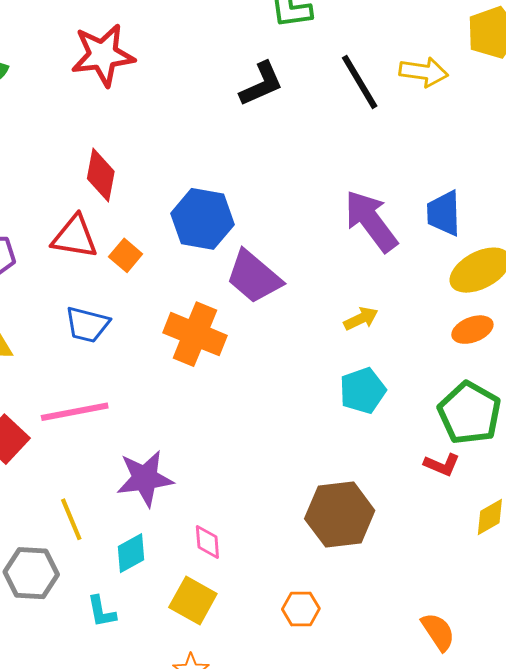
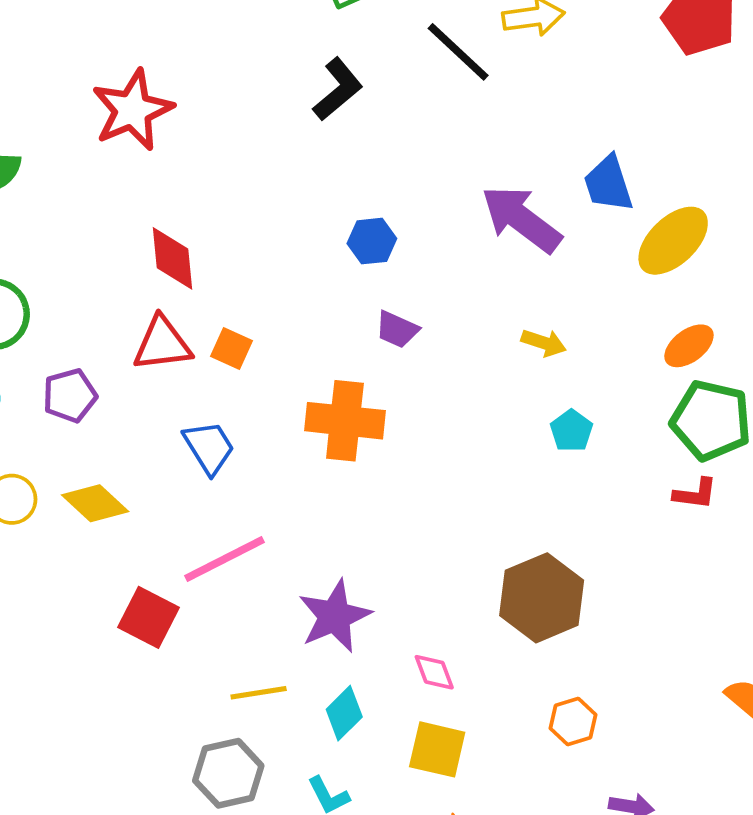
blue hexagon: (202, 219) -> (372, 241), moved, size x0.6
purple trapezoid: (254, 277) -> (397, 329), size x0.6
yellow arrow: (361, 319) -> (544, 343), turned 60
blue trapezoid: (87, 325) -> (209, 447), turned -120
orange ellipse: (472, 330) -> (689, 346), moved
cyan pentagon: (363, 391) -> (571, 431), size x0.7
brown hexagon: (340, 515) -> (542, 598), moved
yellow line: (71, 519) -> (259, 693), turned -60

